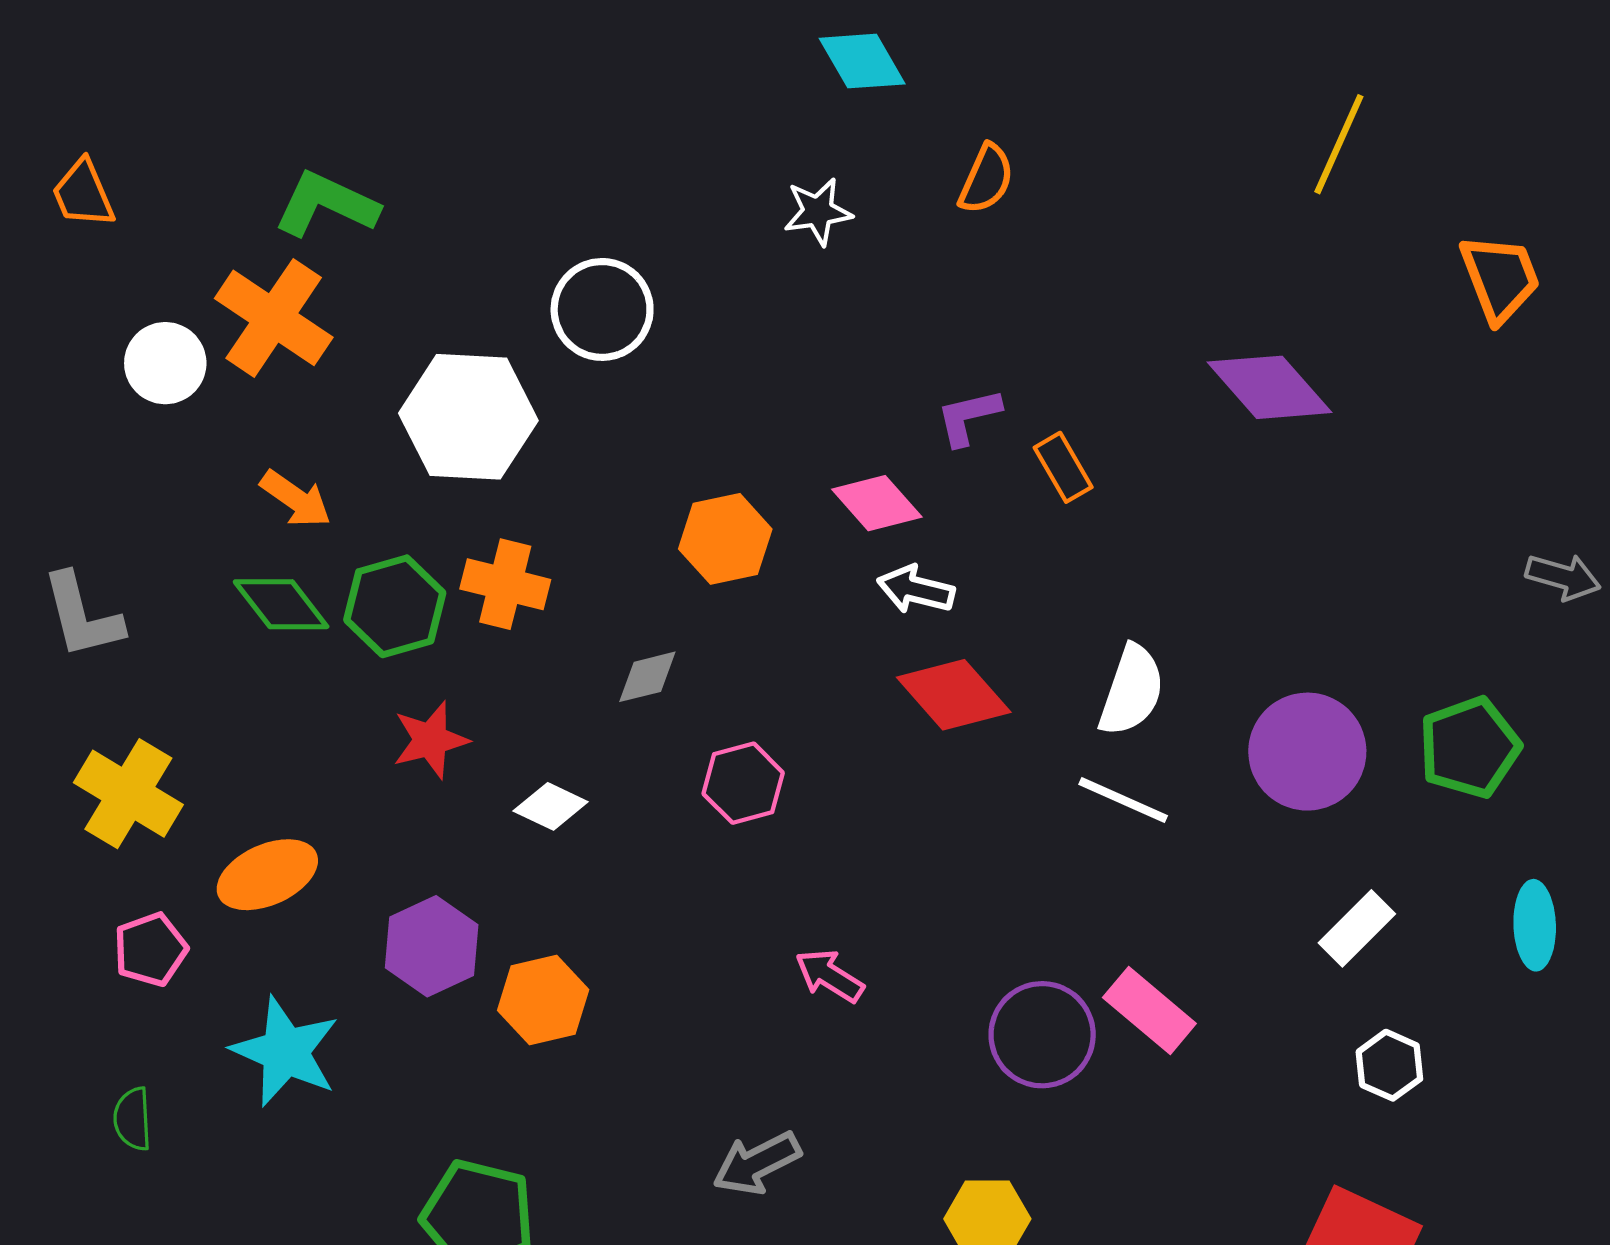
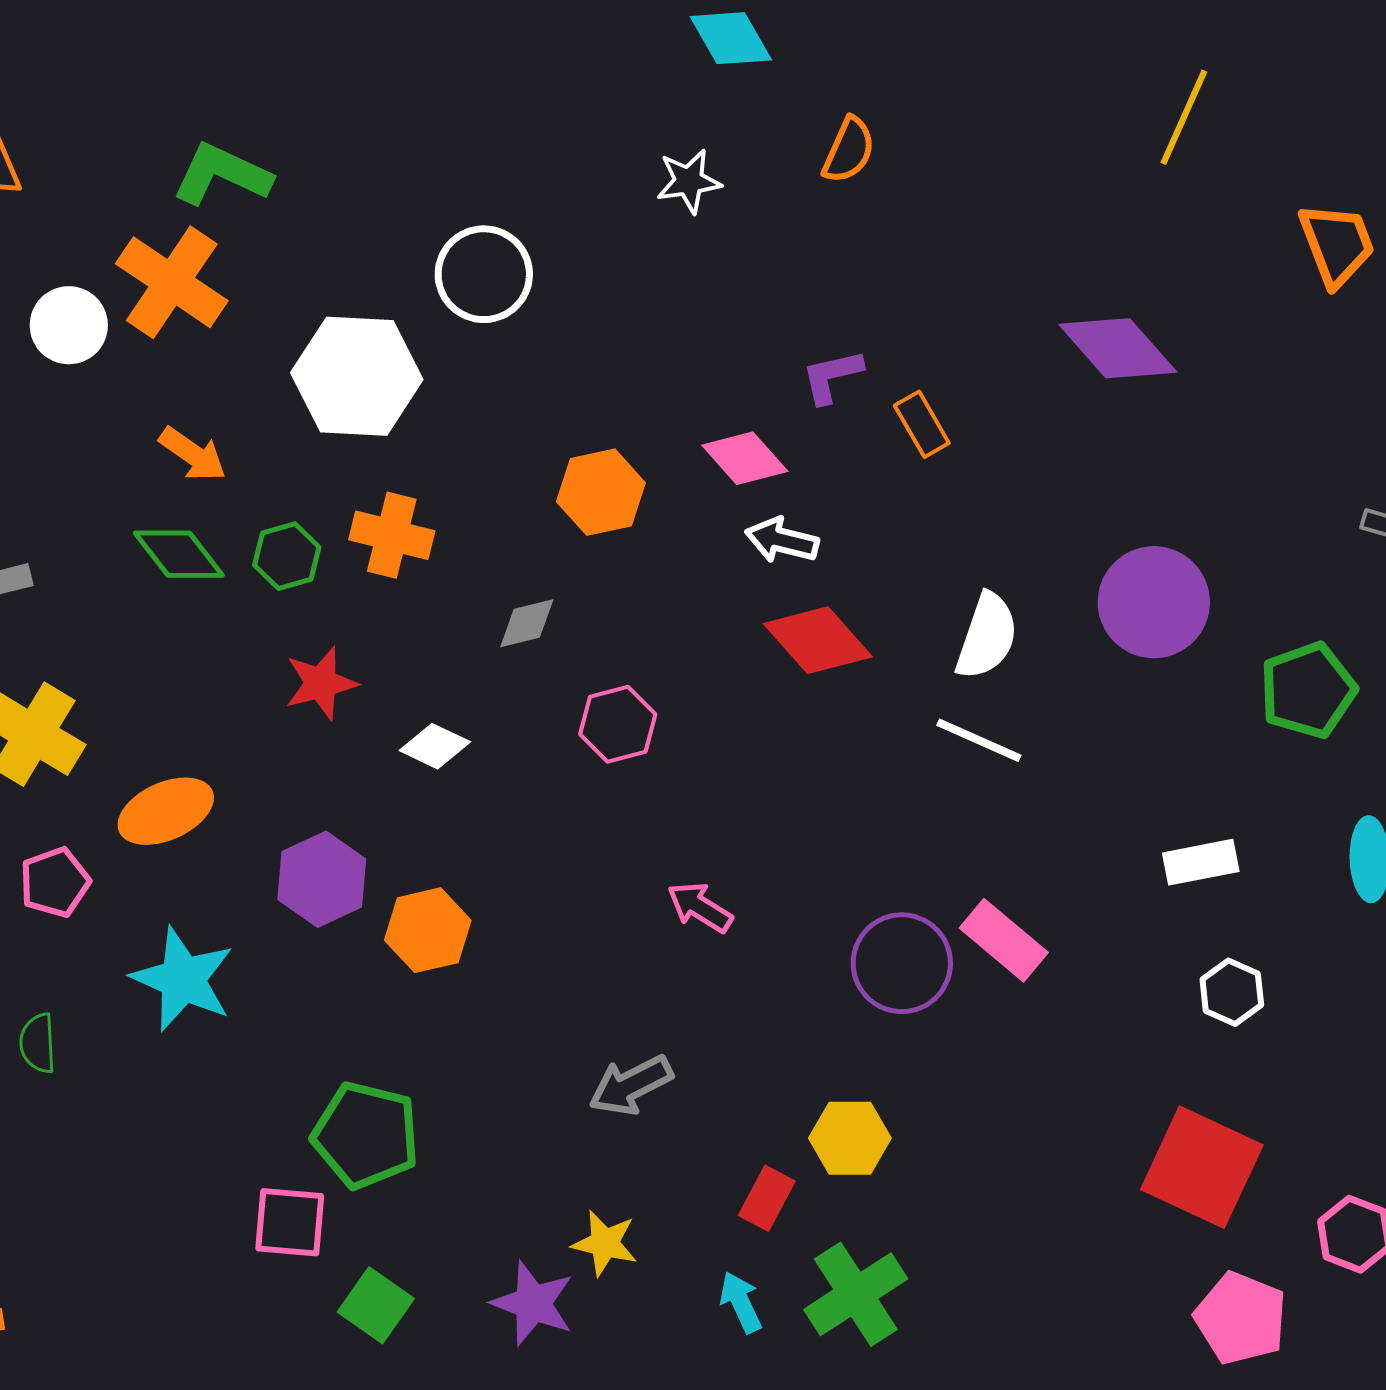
green hexagon: (395, 606) -> (287, 556), size x0.7
purple circle: (1307, 752) -> (1154, 602), moved
white rectangle: (1357, 928) -> (1201, 862), turned 34

